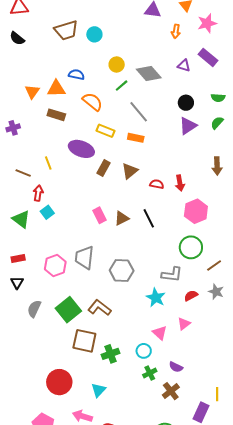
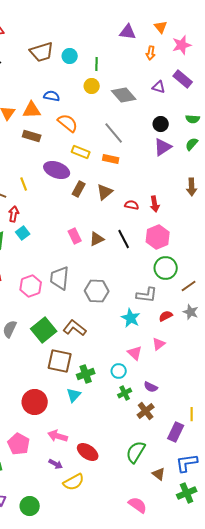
green line: (122, 86) -> (97, 64), moved, turned -48
pink hexagon: (196, 211) -> (158, 237), moved
cyan triangle: (98, 390) -> (74, 395), moved

